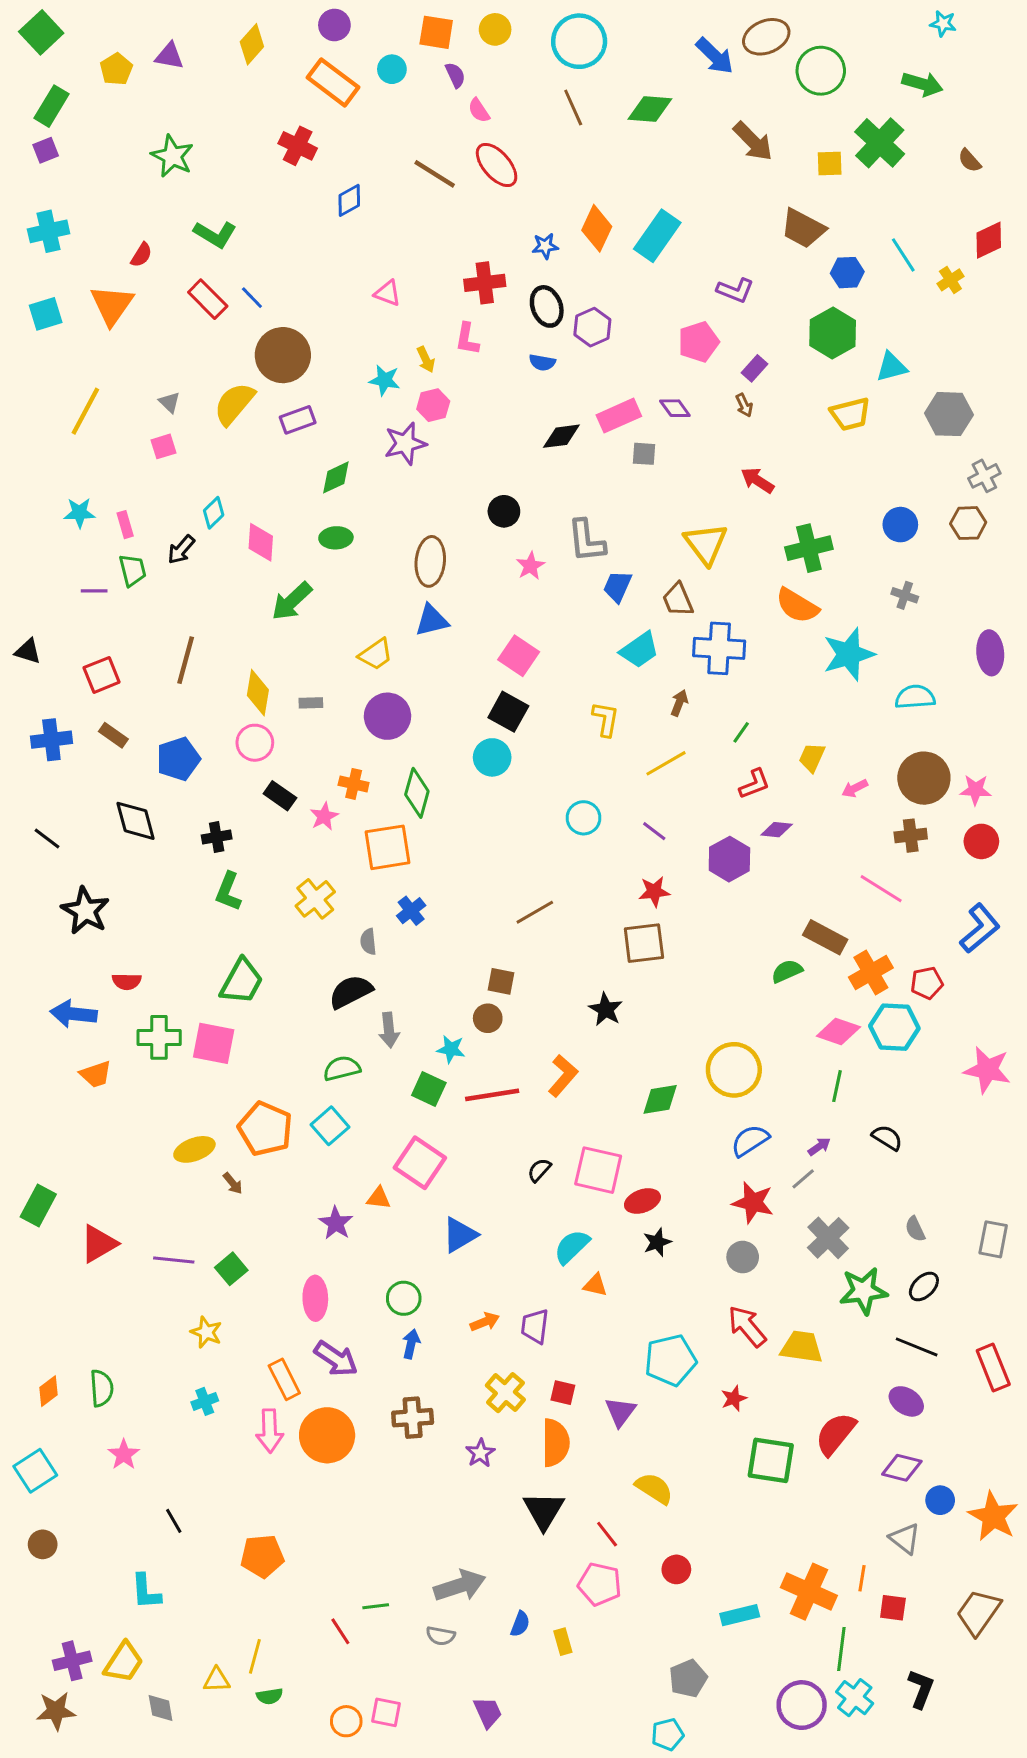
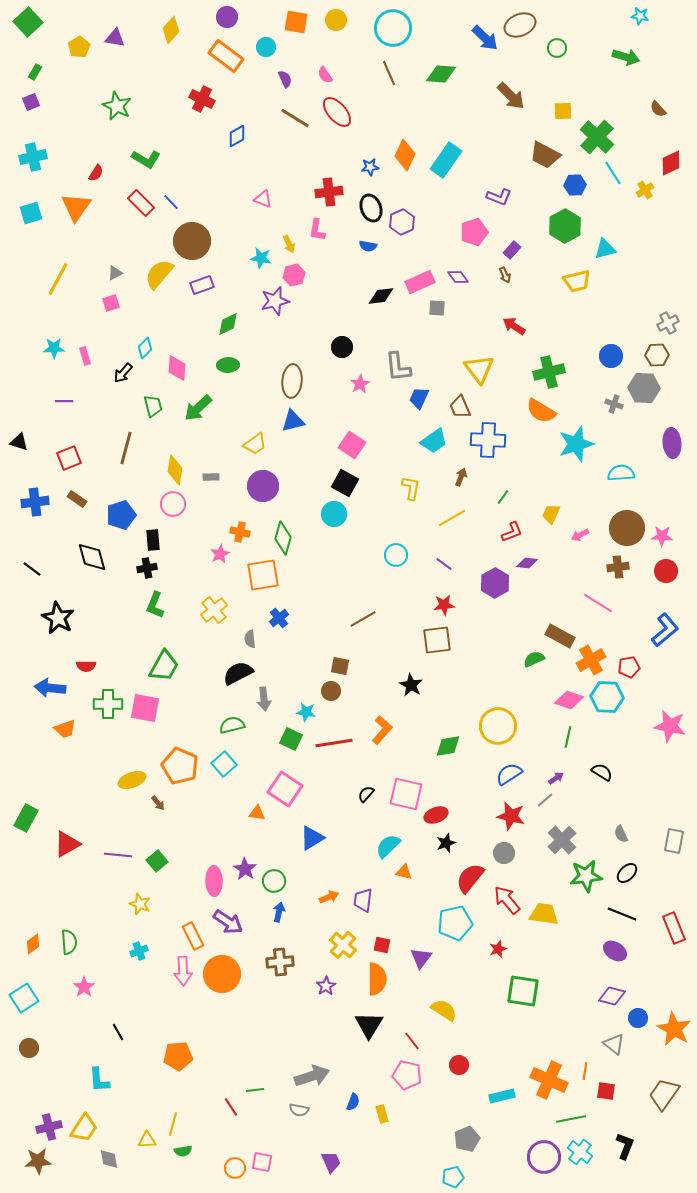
green circle: (821, 71) -> (557, 48), size x0.6
purple semicircle: (455, 75) -> (285, 79), moved
green rectangle: (51, 106) -> (35, 72), size x0.6
green cross: (880, 143) -> (597, 137), moved
gray triangle: (169, 402) -> (115, 273), turned 49
gray hexagon: (949, 414) -> (644, 388), moved
green trapezoid: (133, 570) -> (153, 406), moved
black rectangle: (280, 796) -> (153, 540), moved, turned 50
purple star: (336, 1223) -> (245, 869), moved
red semicircle: (836, 1434) -> (470, 878), moved
green line: (841, 1649) -> (571, 1119), turned 72

